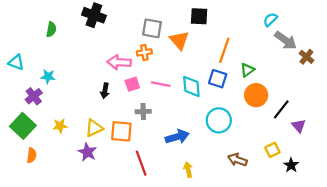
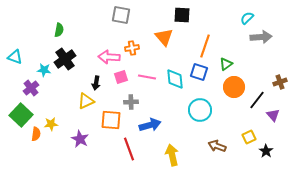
black cross: (94, 15) -> (65, 59), moved, turned 35
gray square: (152, 28) -> (121, 15), moved
green semicircle: (51, 29) -> (59, 30), moved
gray arrow: (286, 40) -> (261, 37), turned -40
brown cross: (306, 57) -> (280, 82), moved, turned 32
yellow star: (60, 126) -> (51, 124), moved
yellow triangle: (94, 128) -> (86, 101), moved
blue arrow: (177, 137) -> (150, 125), moved
orange semicircle: (32, 155) -> (36, 134), moved
yellow arrow: (188, 170) -> (172, 155), size x1.5

